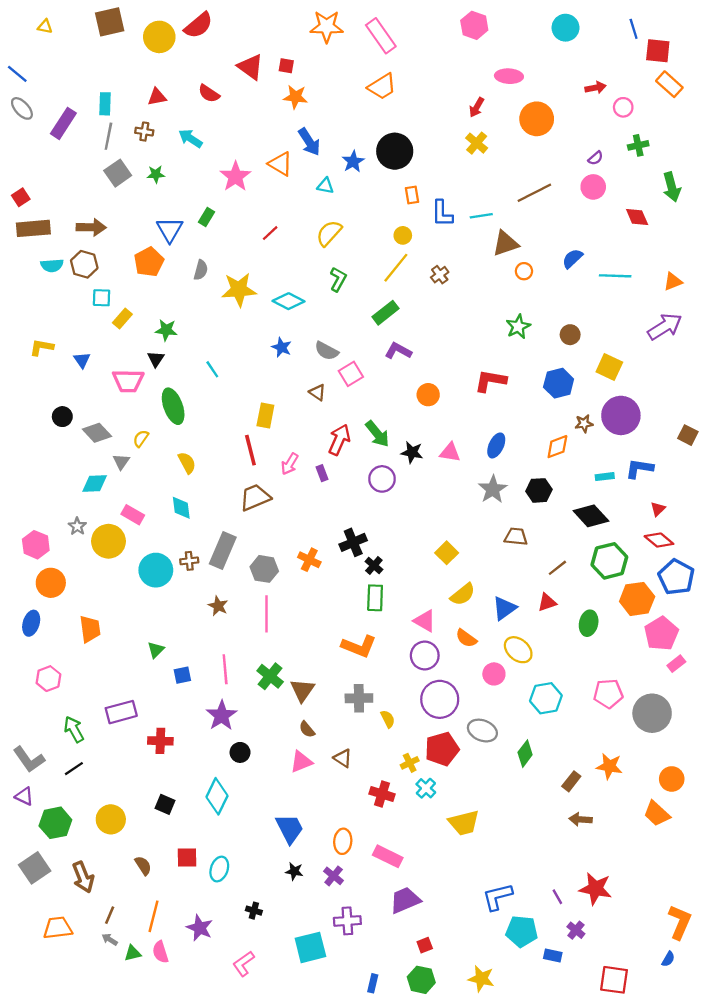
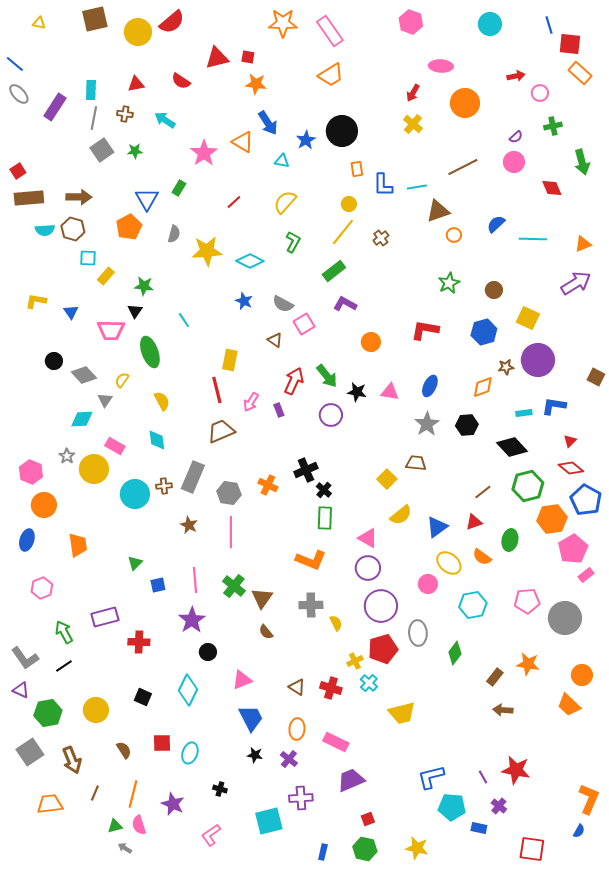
red triangle: (250, 67) -> (217, 58), turned -50
brown trapezoid: (516, 537) -> (416, 463), moved
orange semicircle: (466, 638) -> (482, 557), moved
gray ellipse: (482, 731) -> (418, 633), turned 65
brown triangle: (343, 758) -> (297, 687), moved
pink triangle: (301, 762) -> (242, 680), moved
gray arrow: (110, 939) -> (125, 848), moved

